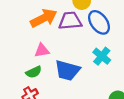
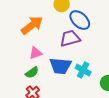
purple trapezoid: (70, 21) -> (70, 38), moved
cyan cross: (102, 56) -> (83, 70), moved

